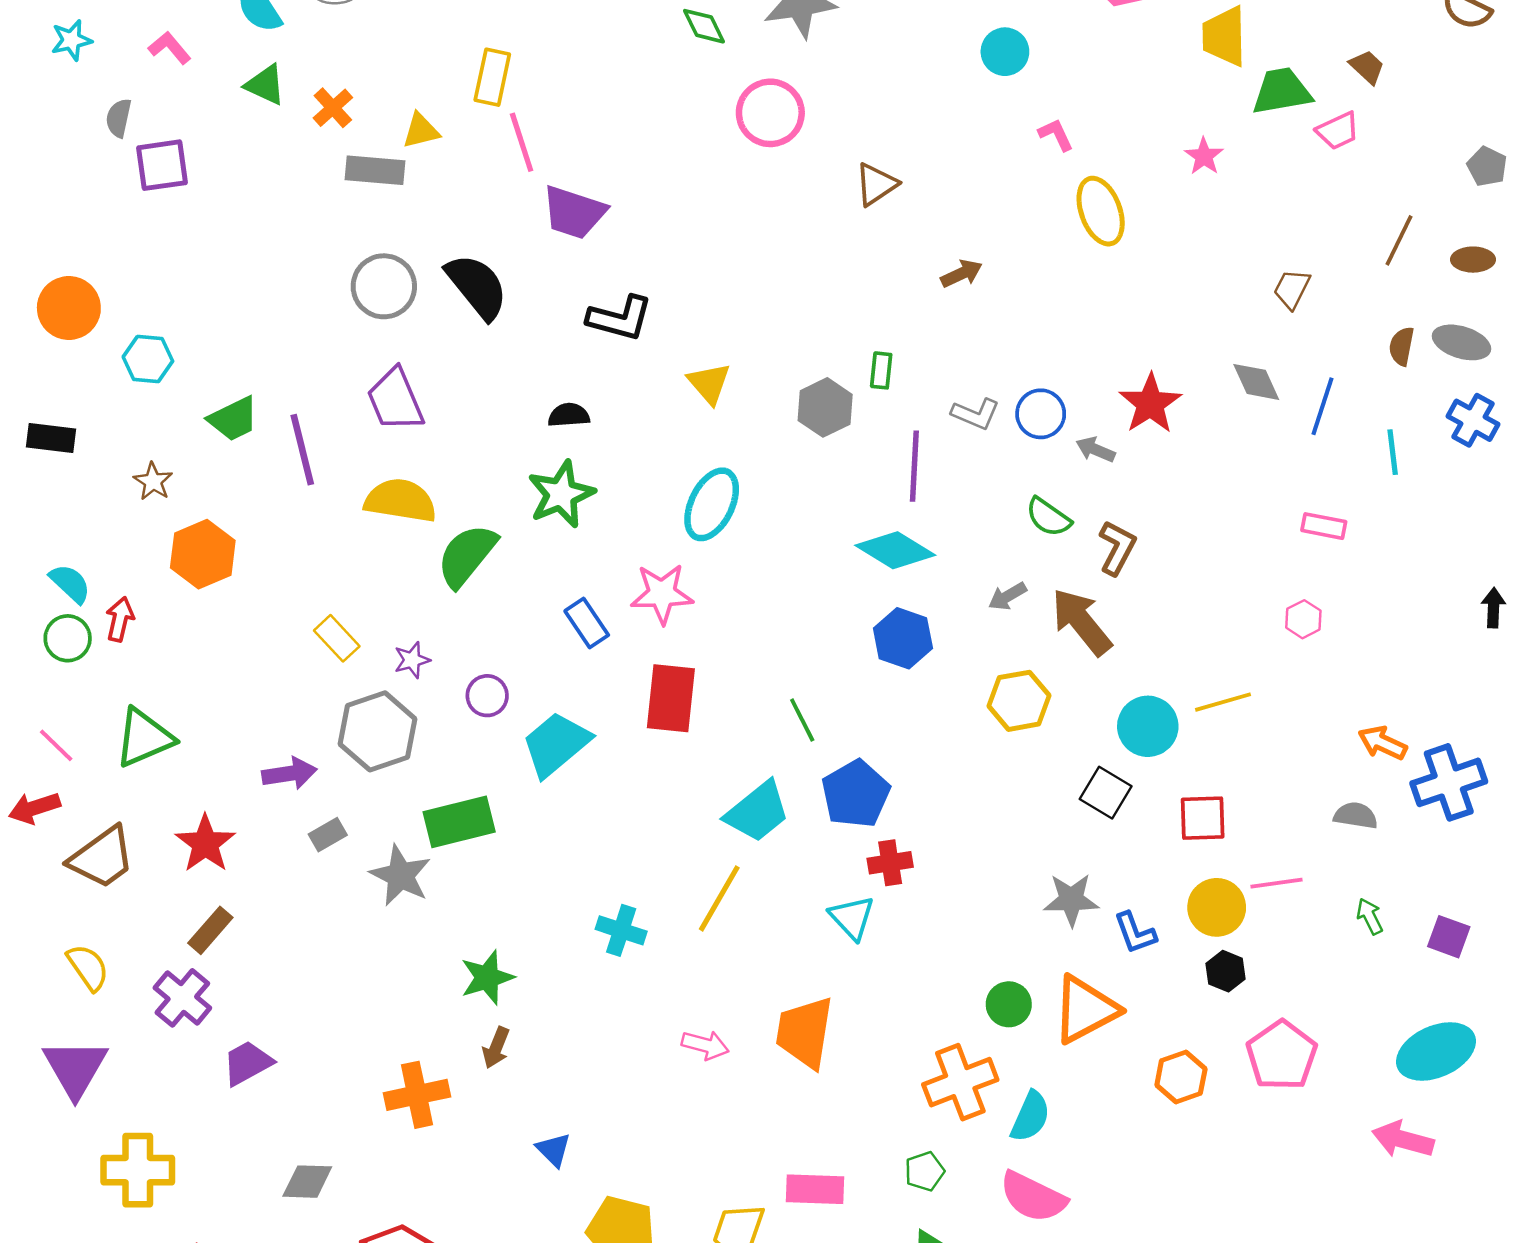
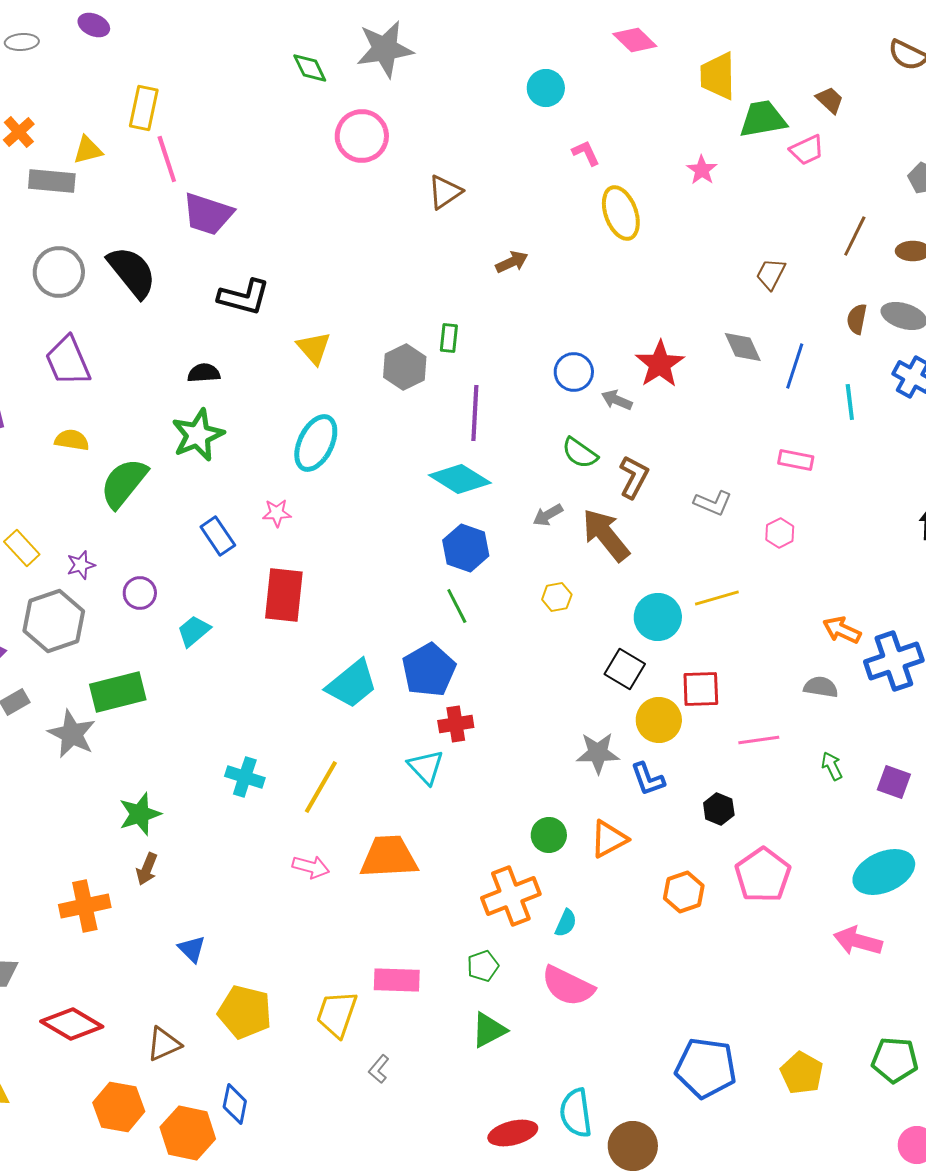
gray L-shape: (976, 414) -> (713, 503), moved
yellow semicircle: (400, 501) -> (72, 440), size x0.6
pink star: (662, 594) -> (277, 513), size x0.6
yellow hexagon: (1019, 701) -> (557, 597), size x0.6
green line: (802, 720) -> (457, 606), moved
cyan trapezoid: (556, 744) -> (194, 631), size x0.6
yellow line: (719, 898) -> (321, 787), moved
yellow circle: (1217, 907) -> (659, 720), moved
orange triangle: (1085, 1009) -> (609, 839), size x0.7
orange trapezoid: (805, 1032) -> (389, 857), turned 78
cyan semicircle: (1030, 1117) -> (566, 923), size x0.7

